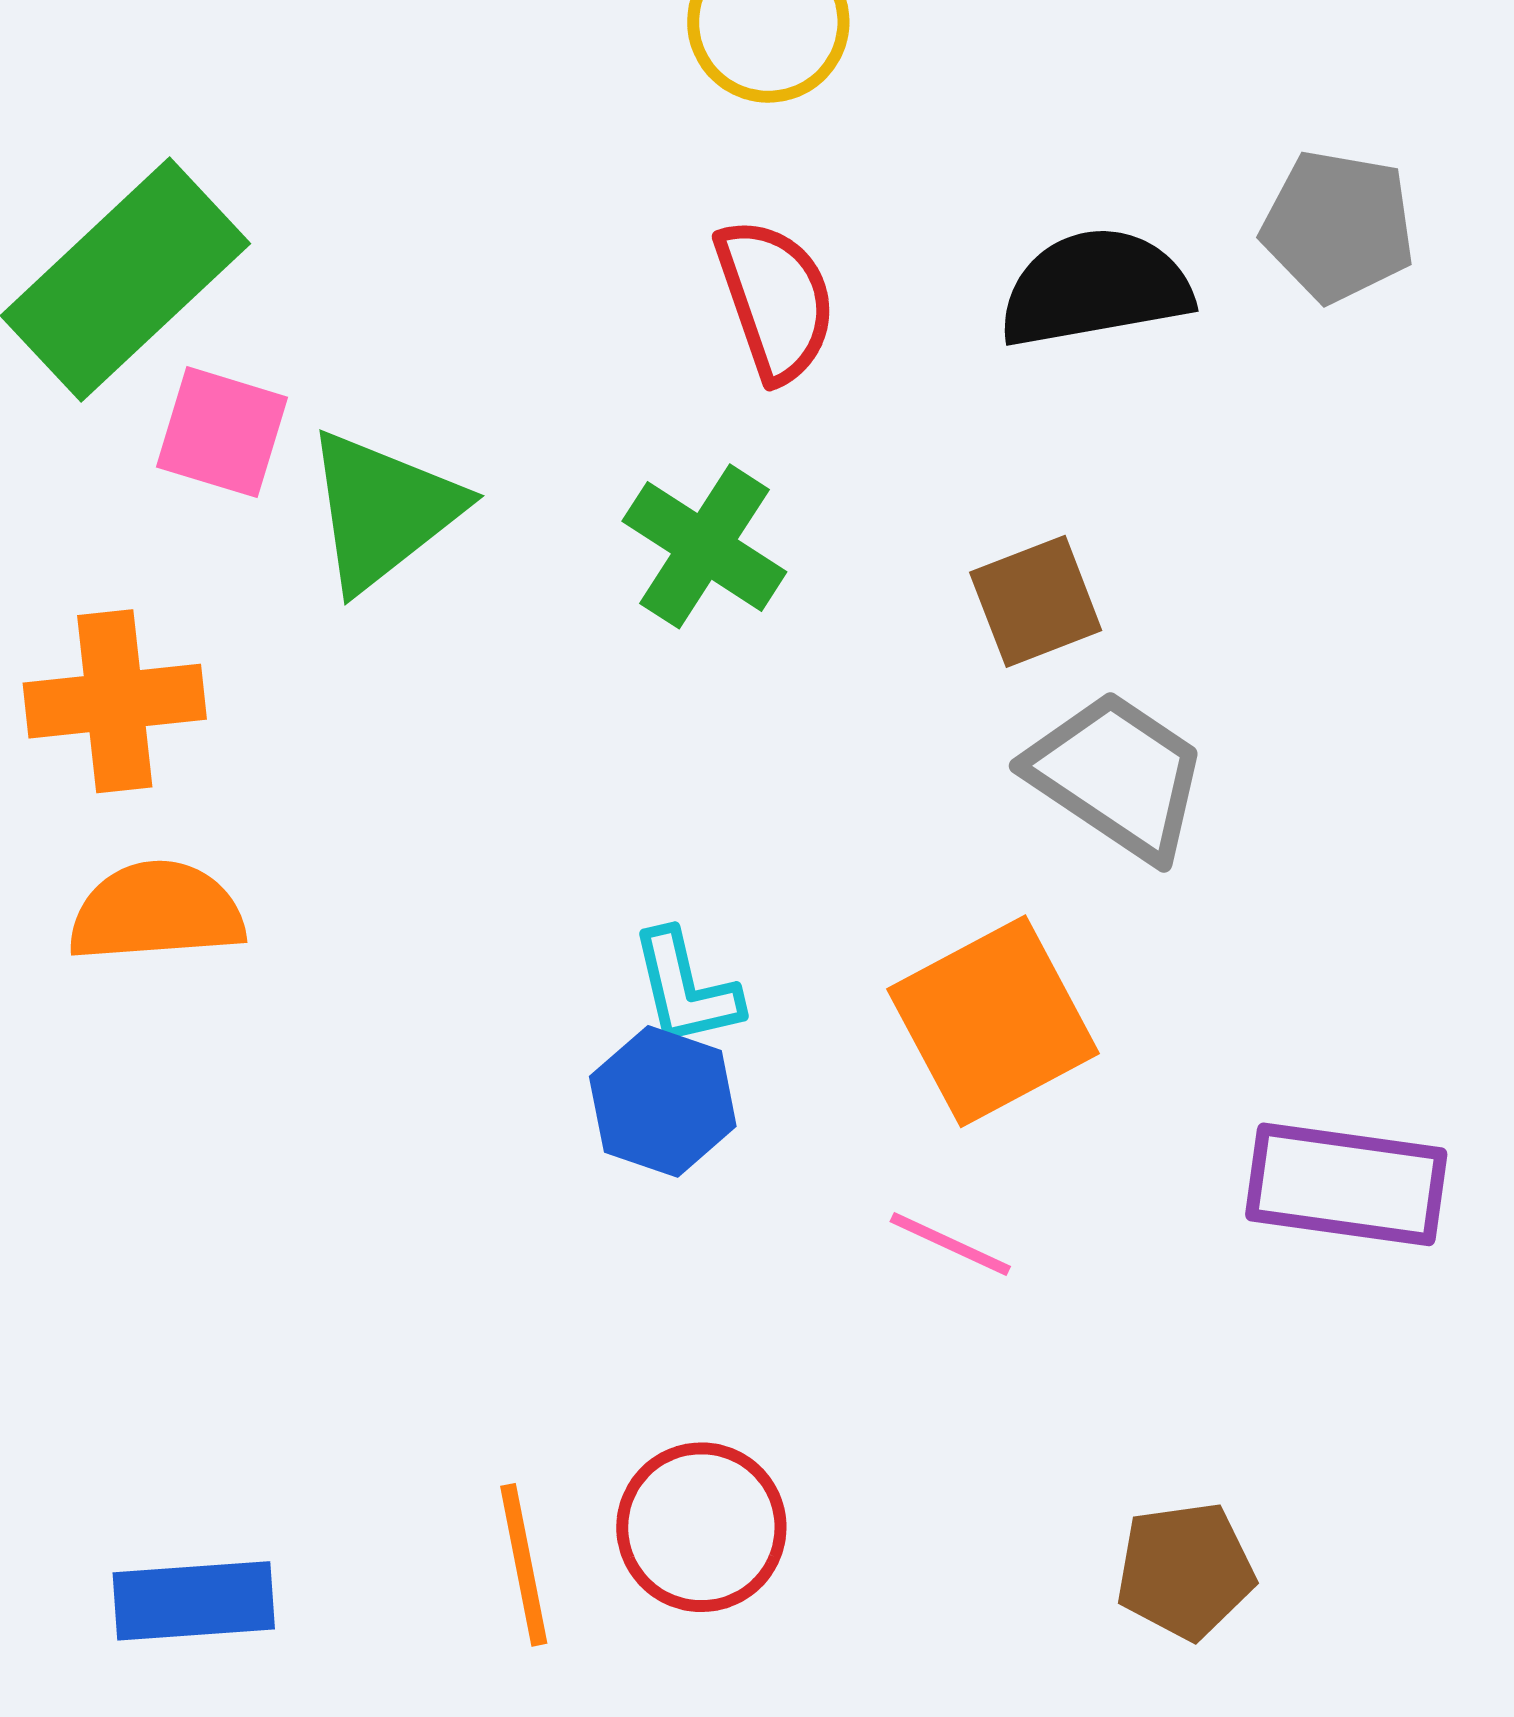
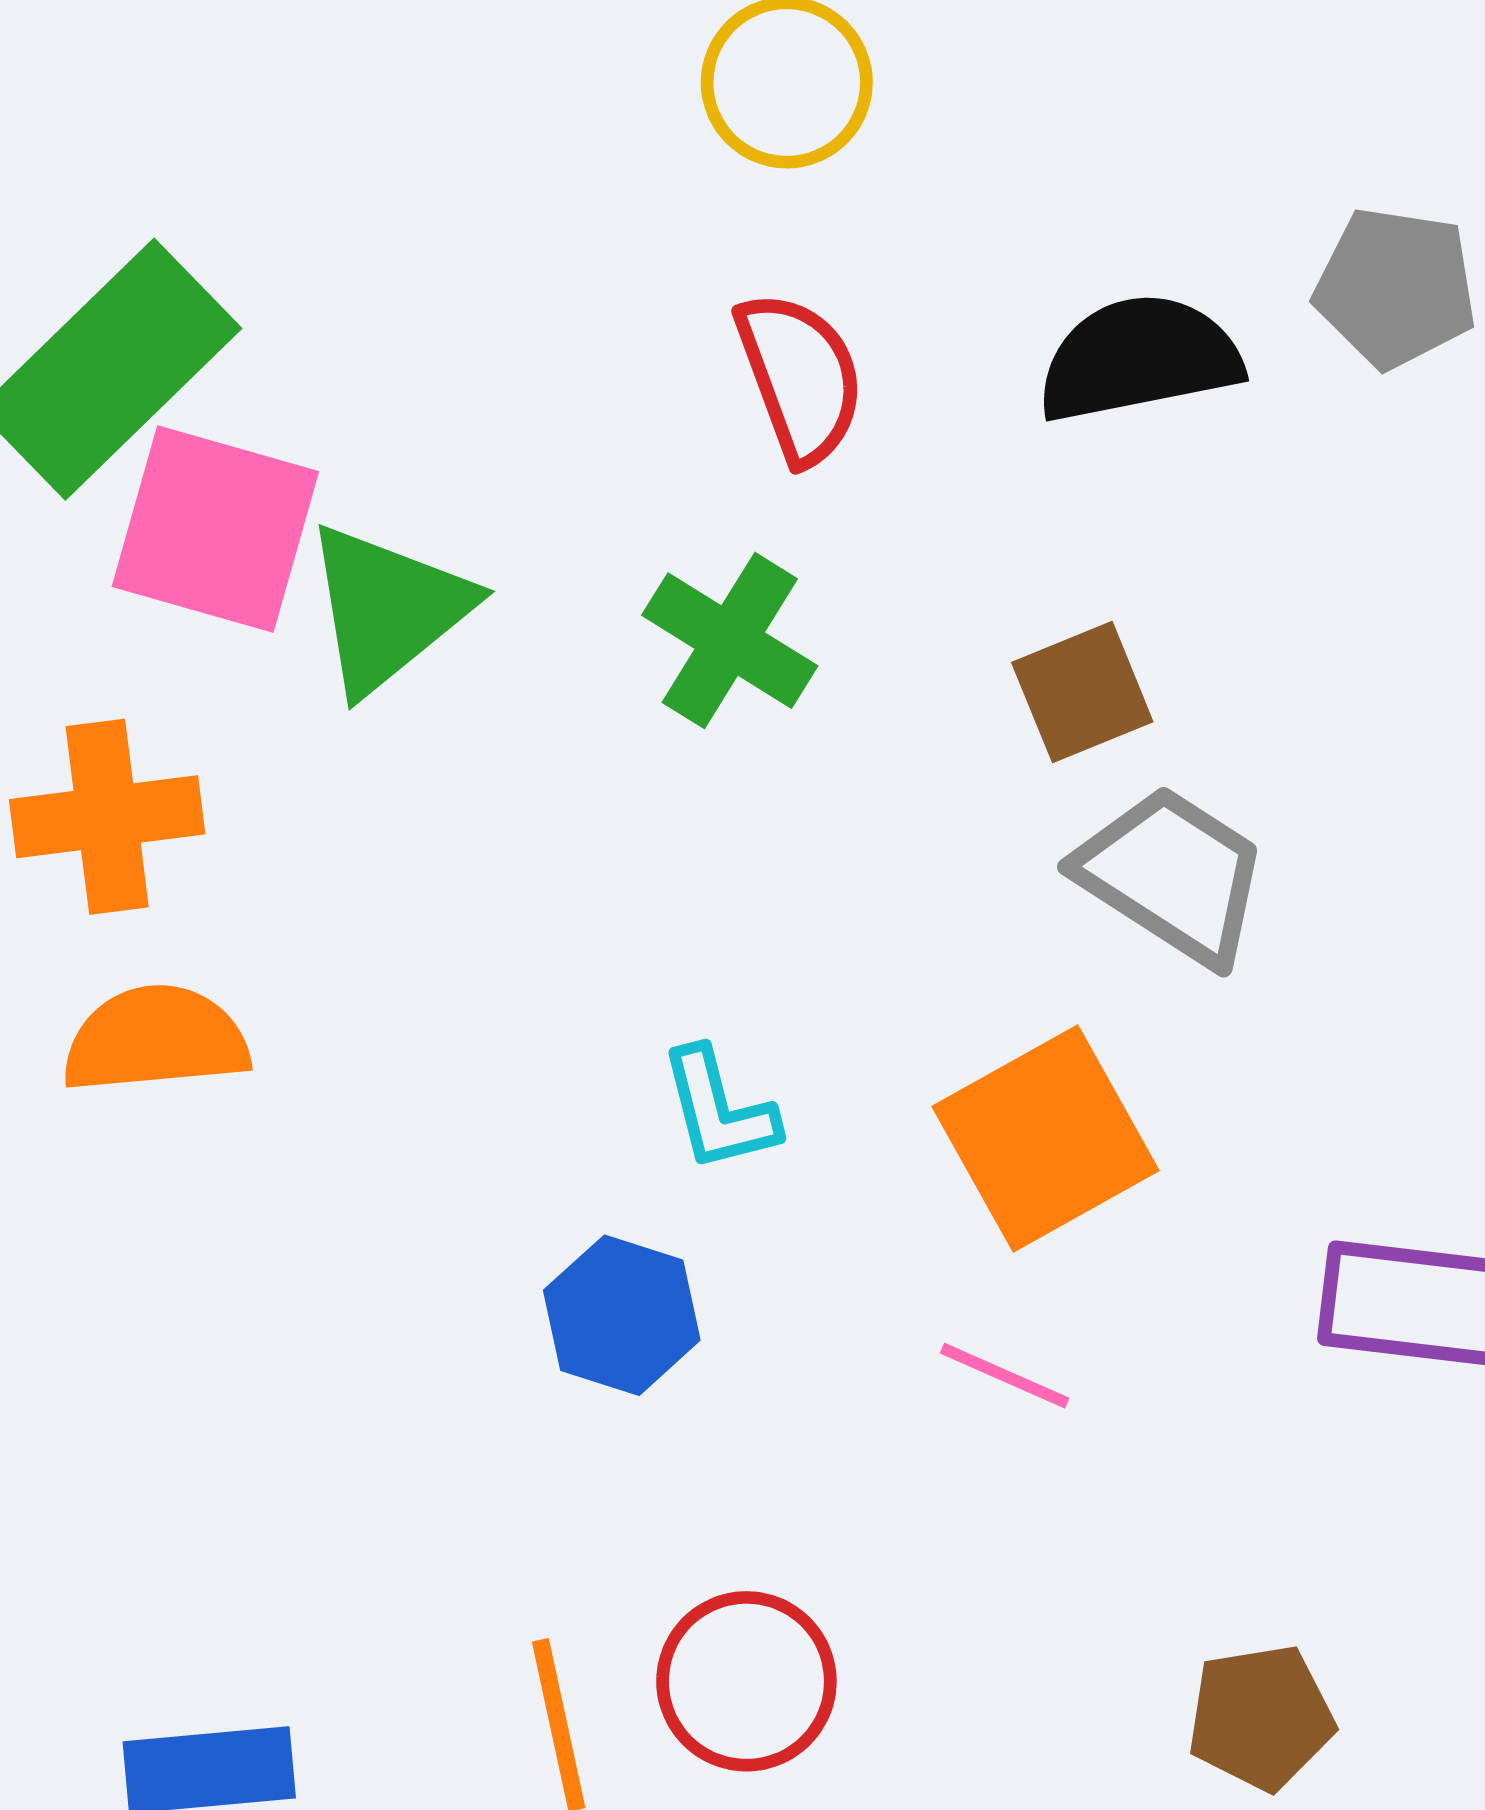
pink square: (222, 432) -> (215, 529), size x1.5
blue hexagon: (663, 1101) -> (622, 1315), moved

